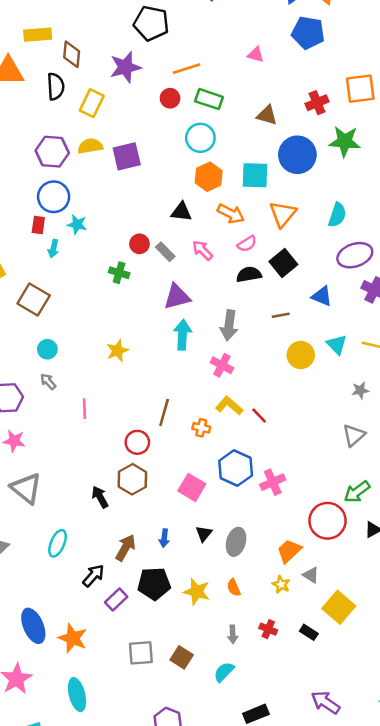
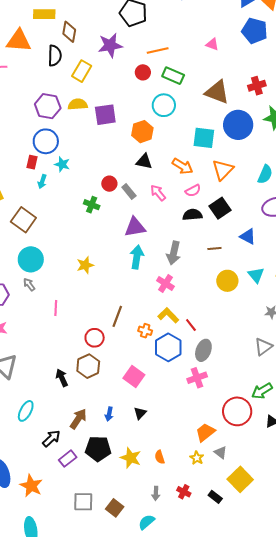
brown triangle: (267, 115) -> (217, 92), size x1.5
orange hexagon: (209, 177) -> (142, 132), moved
cyan circle: (47, 349) -> (31, 259), size x1.6
blue hexagon: (236, 468) -> (168, 347), moved
gray ellipse: (236, 542) -> (203, 350), moved

